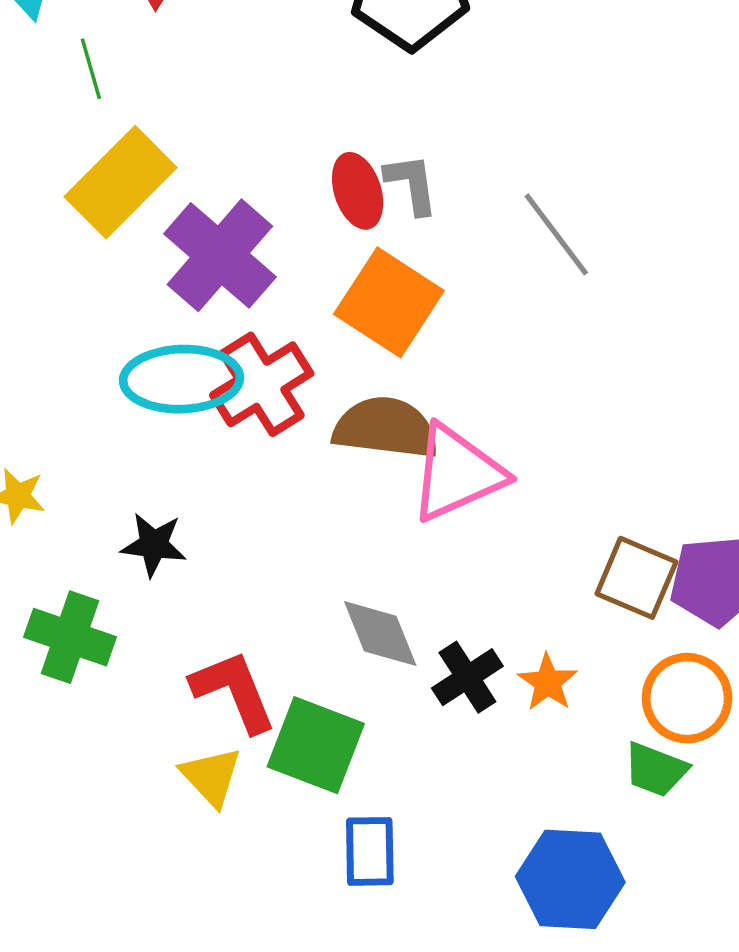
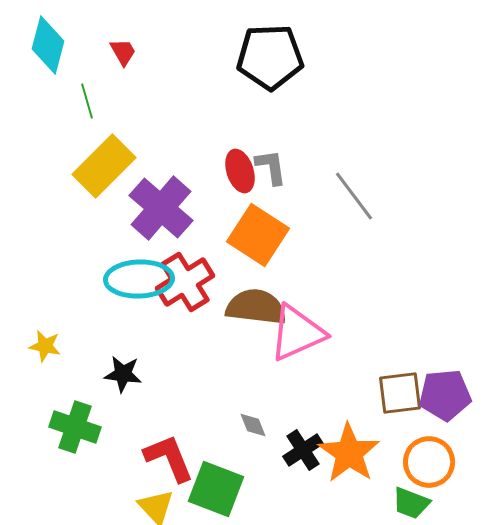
brown square: (636, 578) -> (400, 393), turned -30
gray diamond: (380, 634) -> (253, 425), size x0.6
orange star: (548, 682) -> (349, 453), size x1.8

